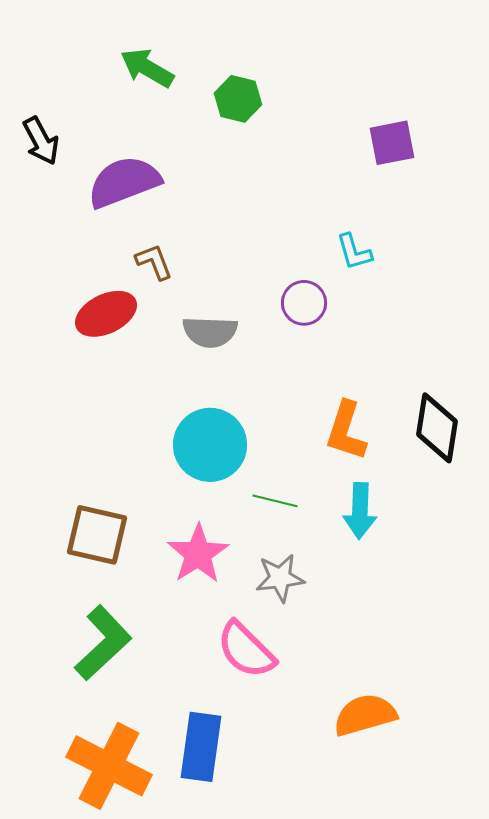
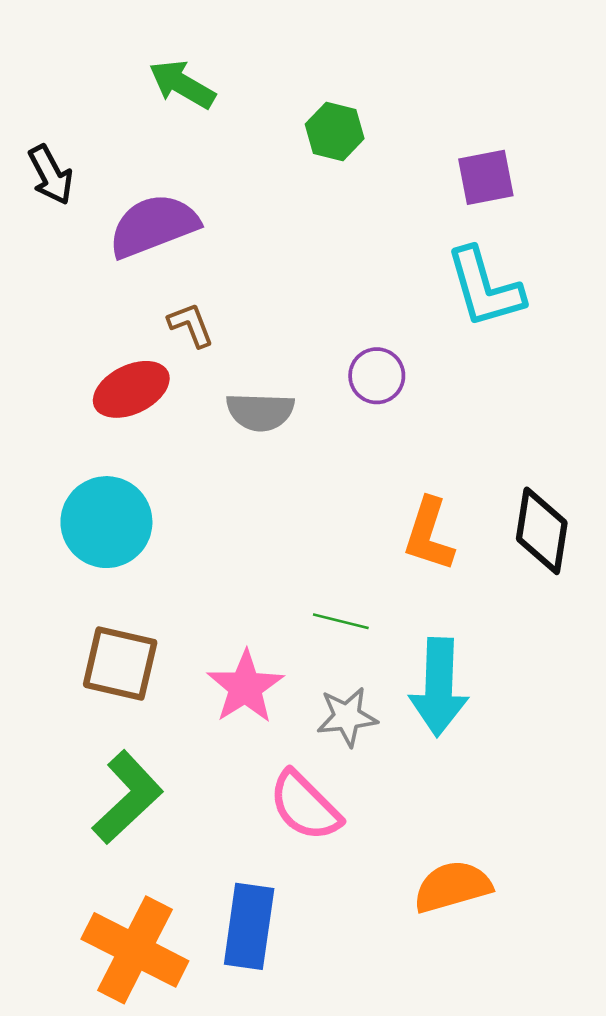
green hexagon: (238, 99) -> (335, 131), moved
cyan L-shape: (354, 252) -> (485, 288), moved, size x1.8
cyan circle: (210, 445) -> (106, 522), moved
cyan arrow: (360, 511) -> (439, 687), moved, size x1.4

